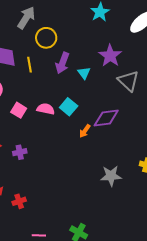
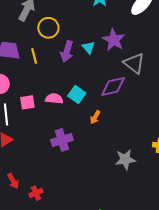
cyan triangle: (84, 73) -> (88, 47), moved
pink square: (19, 110) -> (27, 102), turned -35
purple diamond: (106, 118) -> (113, 86), moved
purple cross: (20, 152) -> (62, 140), moved, size x1.5

